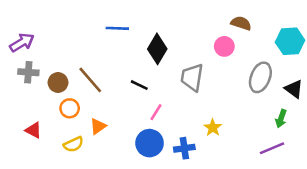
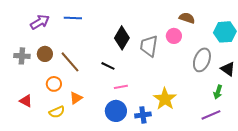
blue line: (117, 28) -> (73, 18), moved
purple arrow: (22, 43) -> (40, 22), moved
gray trapezoid: (192, 77) -> (149, 46), moved
brown circle: (58, 83) -> (45, 54), moved
pink line: (156, 112) -> (121, 87), turned 48
yellow star: (213, 128) -> (165, 99), size x1.6

